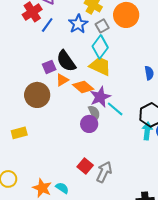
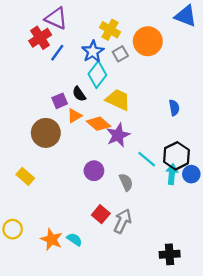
cyan diamond: (100, 47) -> (97, 74), moved
black semicircle: (66, 61) -> (79, 94), size x0.6
cyan line: (115, 109) -> (147, 159), moved
gray semicircle: (94, 113) -> (126, 182), moved
purple circle: (89, 124) -> (94, 171), moved
yellow rectangle: (19, 133) -> (25, 176), turned 56

